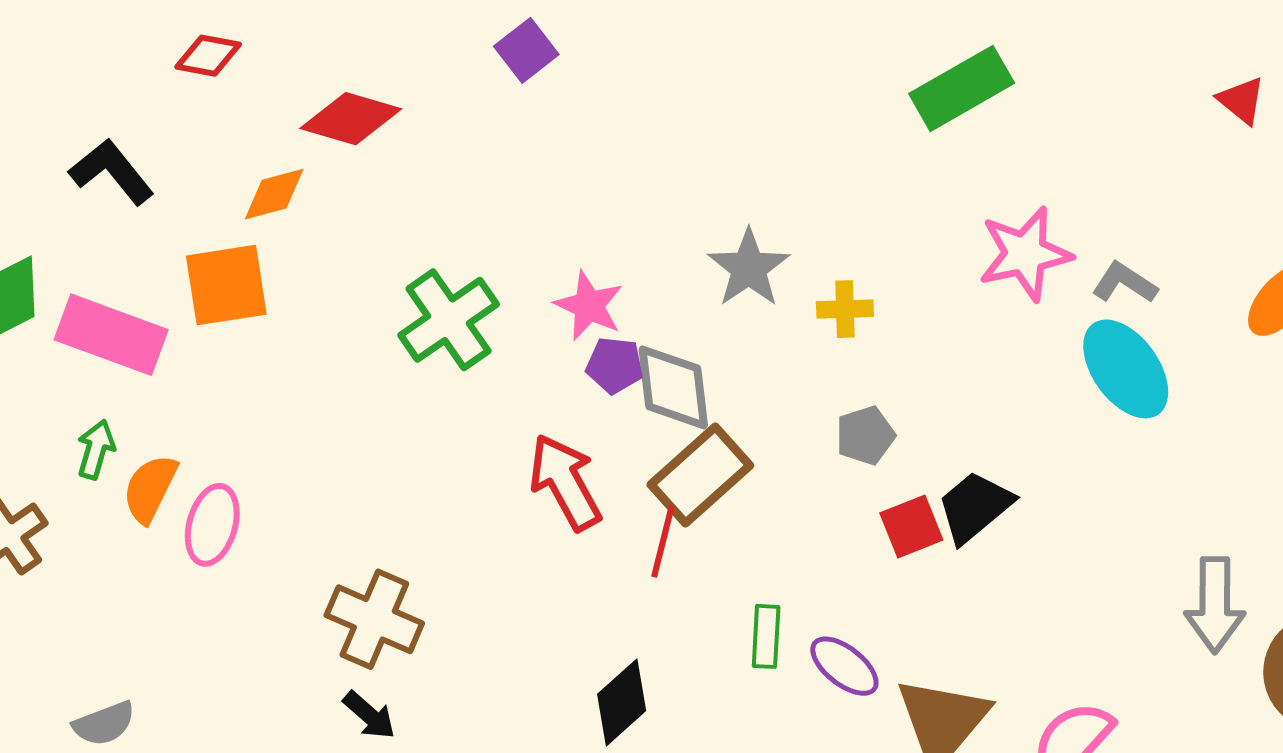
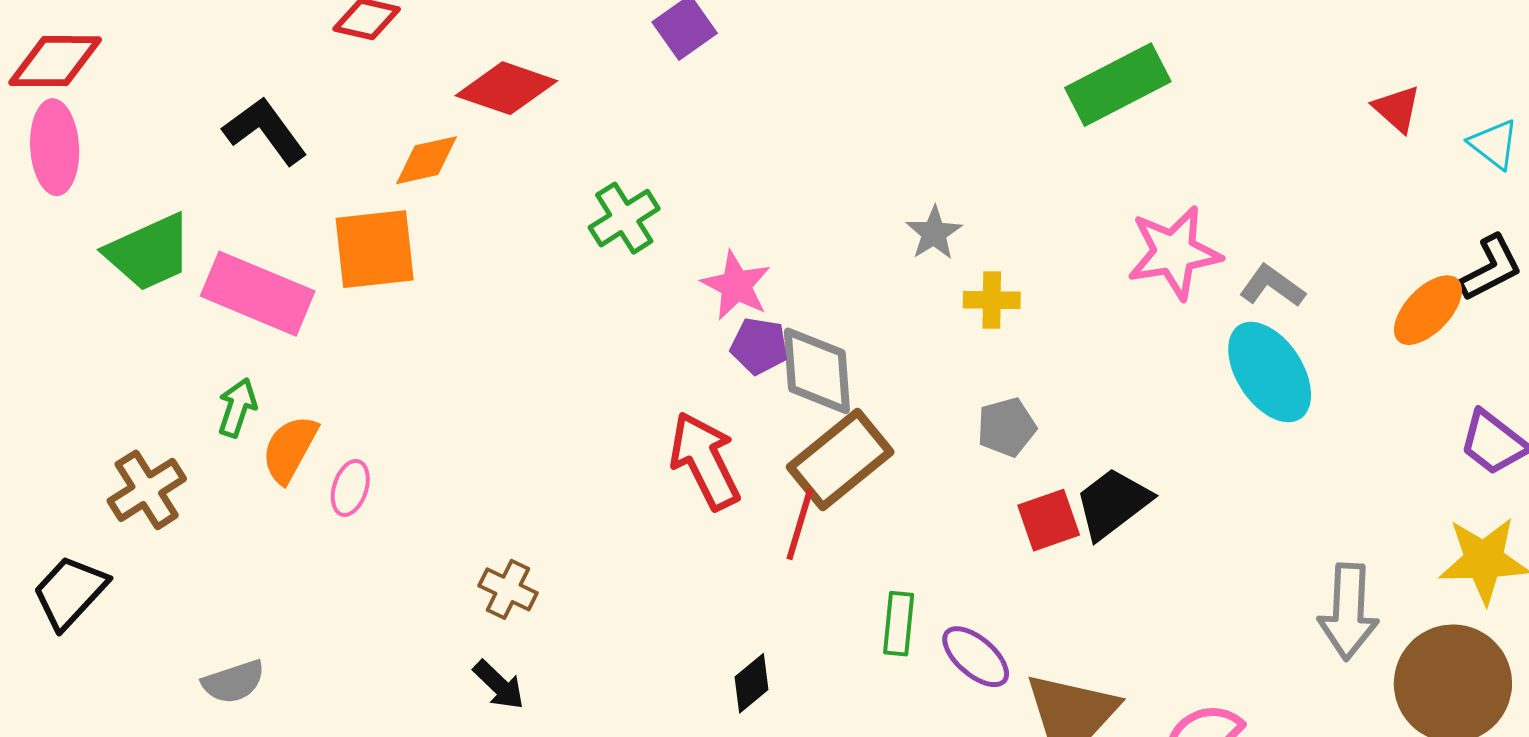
gray star: (749, 268) -> (934, 233), moved, size x0.7
green cross: (449, 320) -> (624, 218), moved, size x0.7
pink ellipse: (212, 525) -> (350, 488), size x0.7
brown cross: (374, 619) -> (508, 589), size x0.6
black diamond: (622, 702) -> (751, 683), size x0.7

